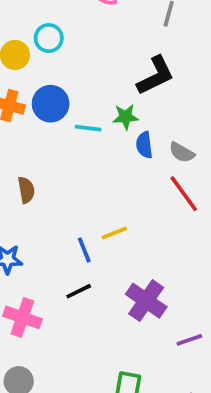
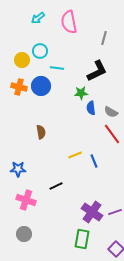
cyan line: (88, 128) -> (57, 68), moved
brown semicircle: (26, 190) -> (41, 132), moved
blue line: (84, 250) -> (94, 161), moved
purple cross: (146, 301) -> (92, 212), moved

